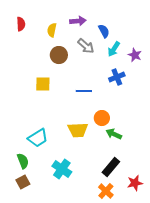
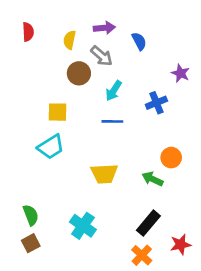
gray arrow: (86, 46) -> (102, 56), moved
cyan arrow: (114, 49) -> (114, 91), moved
orange circle: (102, 118) -> (171, 158), moved
cyan trapezoid: (38, 138) -> (51, 147), moved

